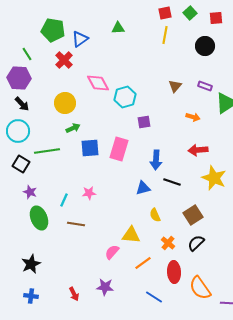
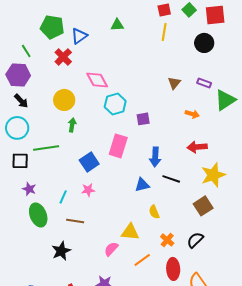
red square: (216, 18) -> (215, 15), size x1.5
cyan hexagon: (125, 97) -> (115, 104), moved
green arrow: (73, 128) -> (72, 125), turned -56
blue square: (90, 148) -> (89, 162), moved, turned -30
black square: (21, 164) -> (20, 161), turned -30
yellow star: (214, 178) -> (213, 175), turned 30
brown square: (193, 215) -> (203, 206), moved
black star: (31, 264) -> (61, 251), moved

